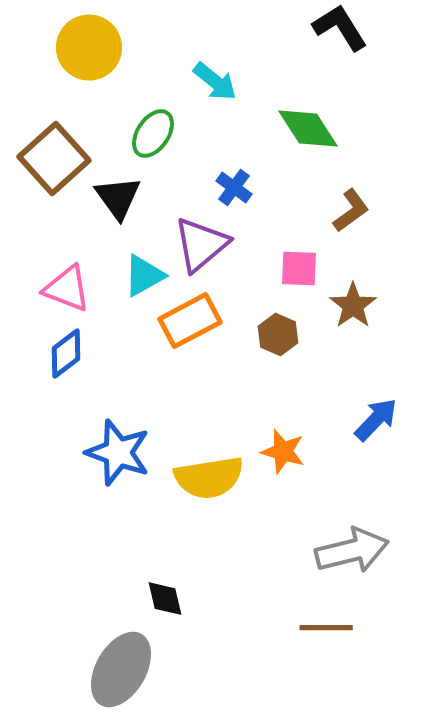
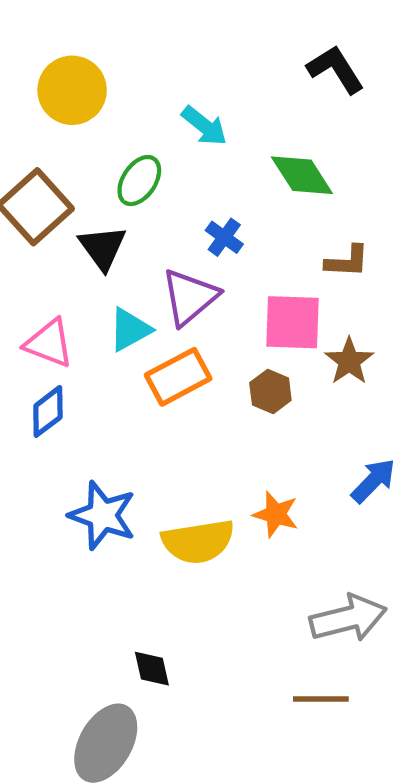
brown L-shape: (351, 211) -> (347, 261), turned 39
pink square: (299, 269) -> (293, 322), size x1.5

